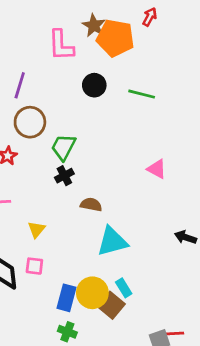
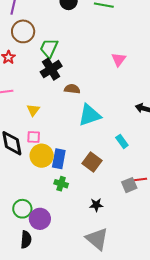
pink triangle: (157, 169) -> (119, 59), turned 42
black cross: (64, 176) -> (51, 69), size x1.5
cyan rectangle: (124, 288) -> (122, 141), moved
yellow circle: (92, 293) -> (42, 156), moved

